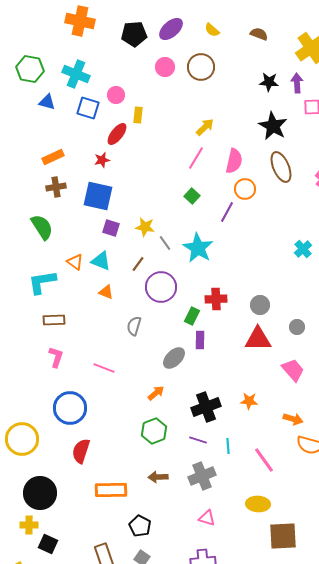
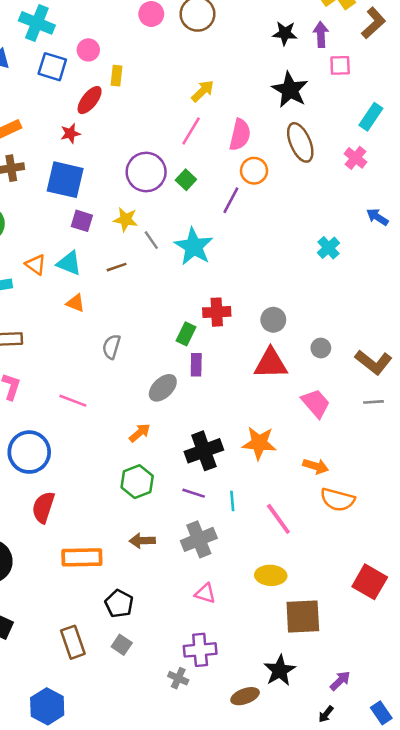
brown line: (138, 264) -> (117, 267), turned 35
purple circle: (161, 287) -> (146, 172), moved
orange star: (249, 401) -> (259, 443), size x1.5

